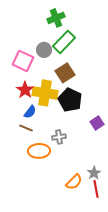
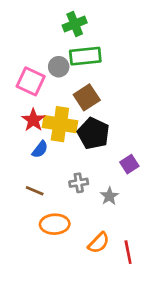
green rectangle: (64, 42) -> (85, 56), turned 40
brown line: (26, 128) -> (35, 191), moved
orange ellipse: (39, 151) -> (55, 224), moved
gray star: (94, 173) -> (109, 196), moved

